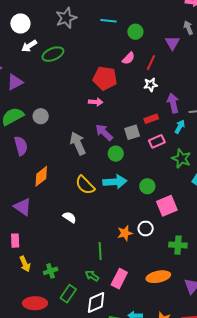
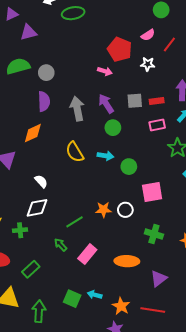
white star: (151, 85) -> (148, 64), moved
gray square: (132, 132) -> (135, 101), moved
purple semicircle: (21, 146) -> (44, 101), moved
cyan arrow: (115, 182) -> (105, 156), size x0.7
green circle: (147, 186) -> (129, 167), moved
white semicircle: (69, 217) -> (41, 181), moved
green line: (100, 251) -> (74, 222), turned 48
green rectangle: (68, 294) -> (31, 269), moved
white diamond: (96, 303) -> (37, 208), moved

